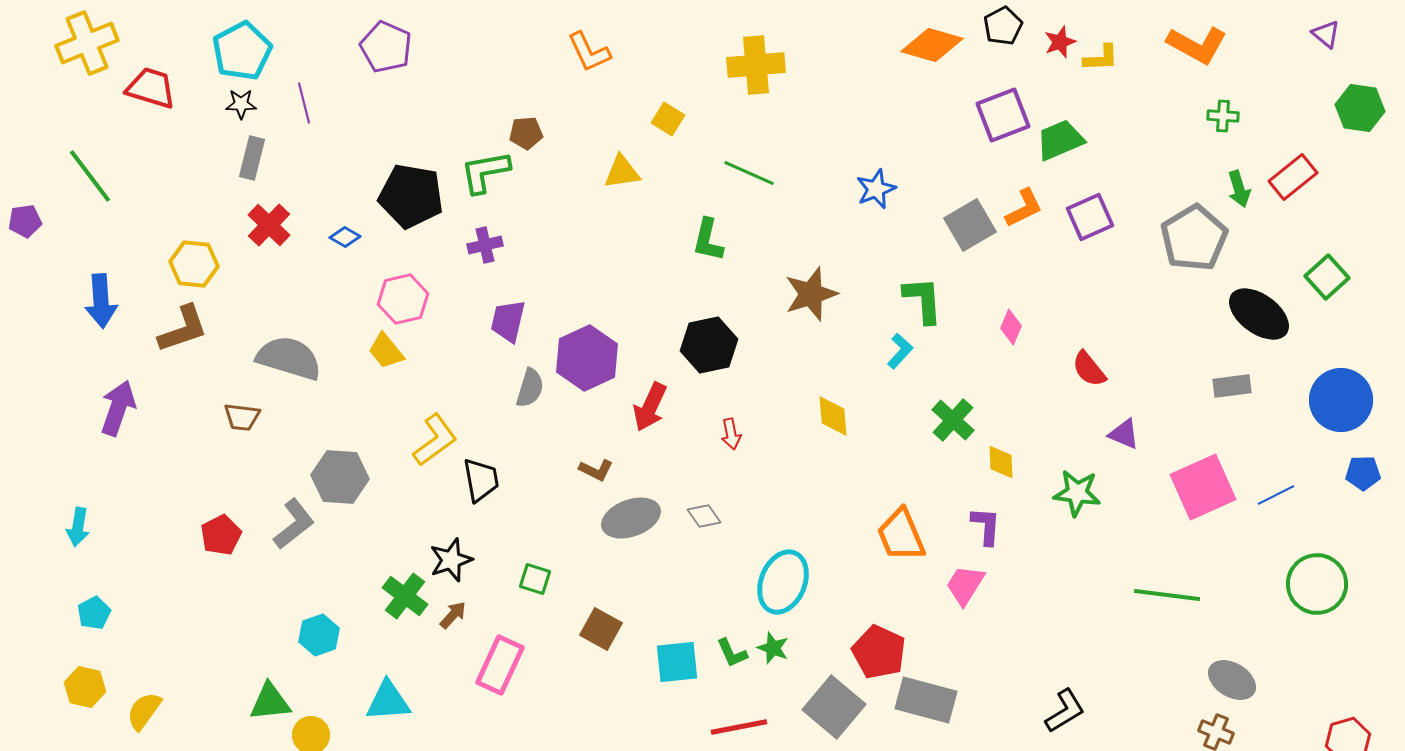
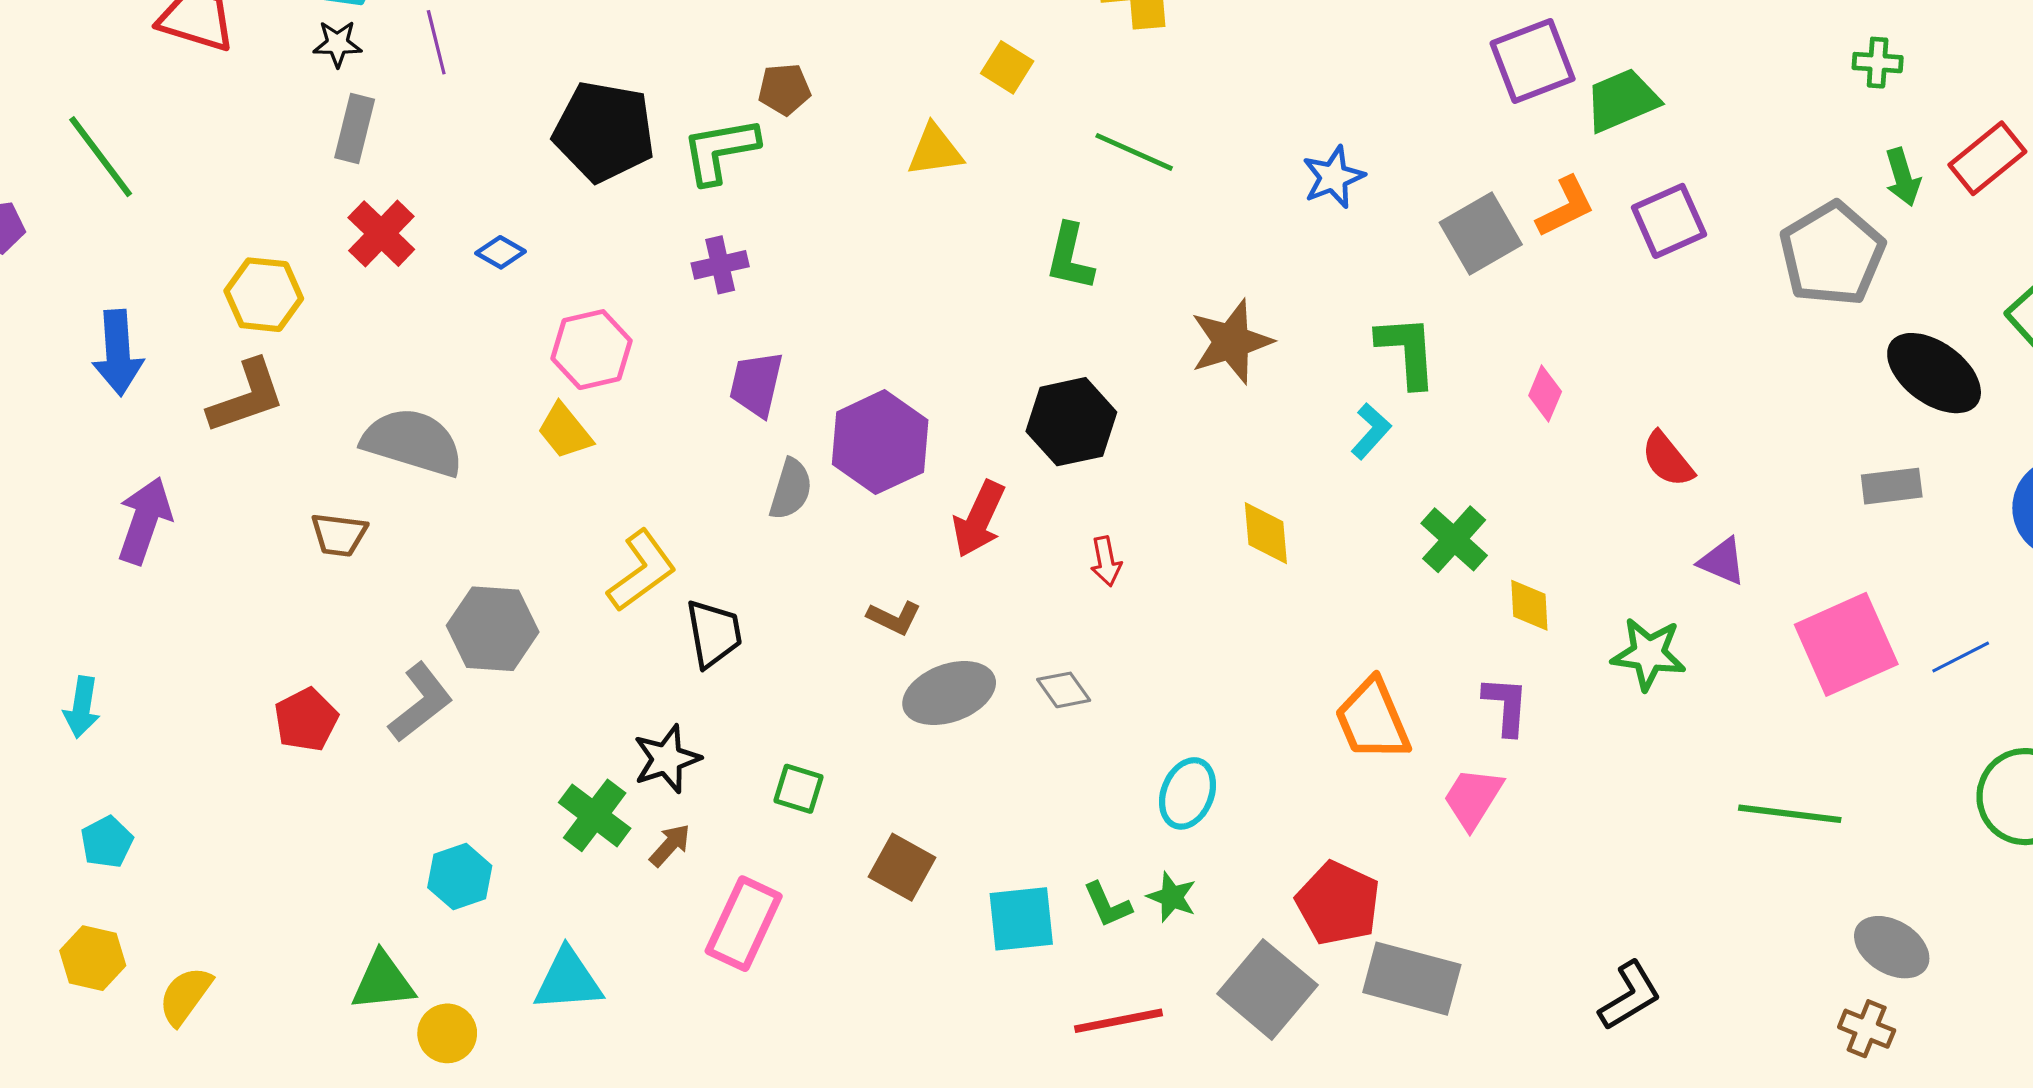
black pentagon: (411, 196) -> (604, 132), moved
cyan ellipse: (783, 582) -> (1187, 793), size x0.7

